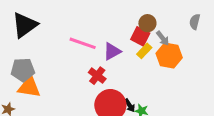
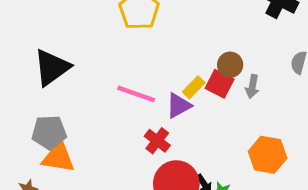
gray arrow: (163, 38) -> (252, 87), turned 49
yellow rectangle: (144, 51) -> (194, 87), moved
orange hexagon: (169, 56) -> (268, 155), moved

